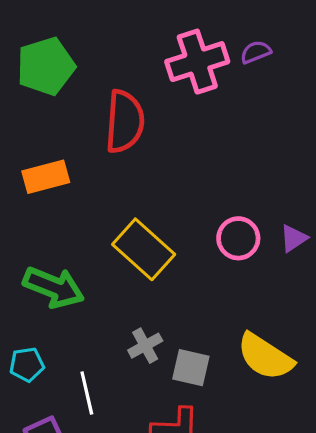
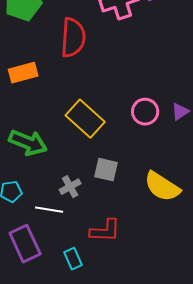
gray cross: (145, 346) -> (70, 187), moved
gray square: (191, 368) -> (106, 170), moved
white line: (87, 393) -> (49, 210), turned -68

